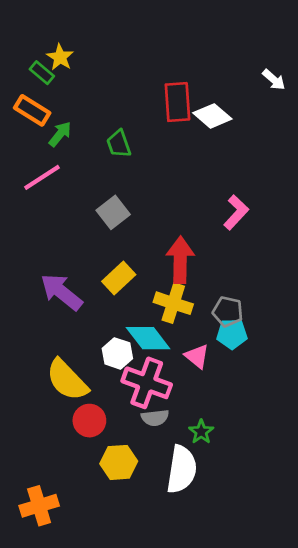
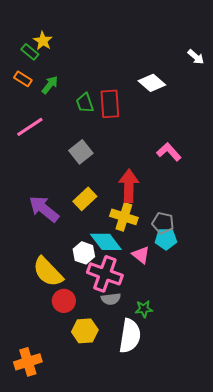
red rectangle: (177, 102) -> (110, 104), moved
orange rectangle: (32, 110) -> (23, 79), size x0.7
green arrow: (60, 134) -> (50, 85), moved
pink L-shape: (236, 212) -> (169, 152), turned -85
green star: (201, 432) -> (144, 309), turned 30

